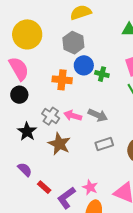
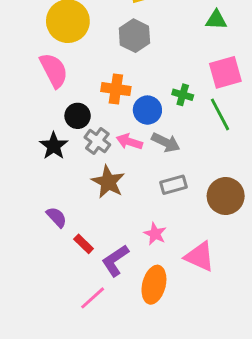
blue circle: (84, 65) -> (147, 110), moved
green cross: (102, 74) -> (183, 95), moved
black circle: (19, 95) -> (78, 116), moved
black star: (27, 132) -> (54, 146), moved
pink star: (90, 187) -> (155, 234), moved

